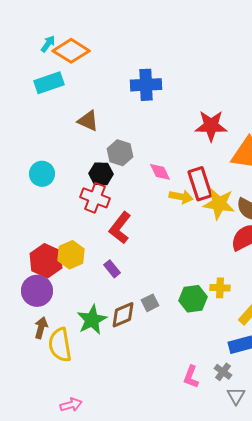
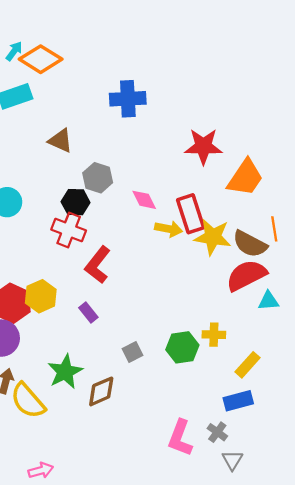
brown diamond: (123, 315) -> (101, 391), moved
yellow semicircle: (60, 345) -> (28, 401), turned -32
pink L-shape: (191, 377) -> (180, 438), size x1.4

